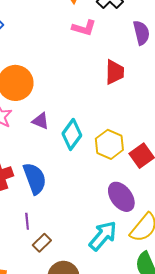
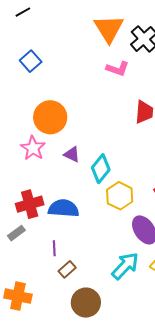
yellow hexagon: (109, 144) -> (120, 196), moved
blue semicircle: (35, 178) -> (64, 208), turned -68

